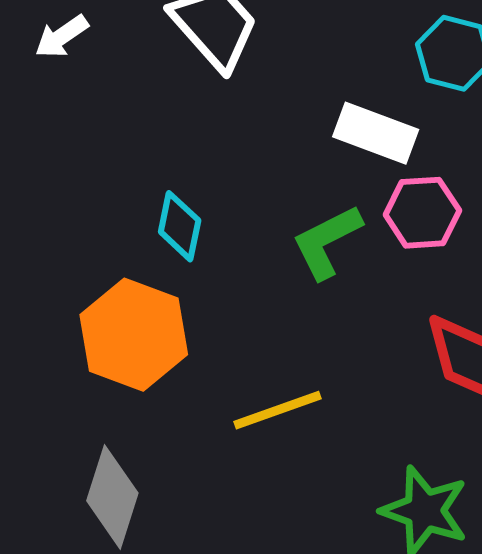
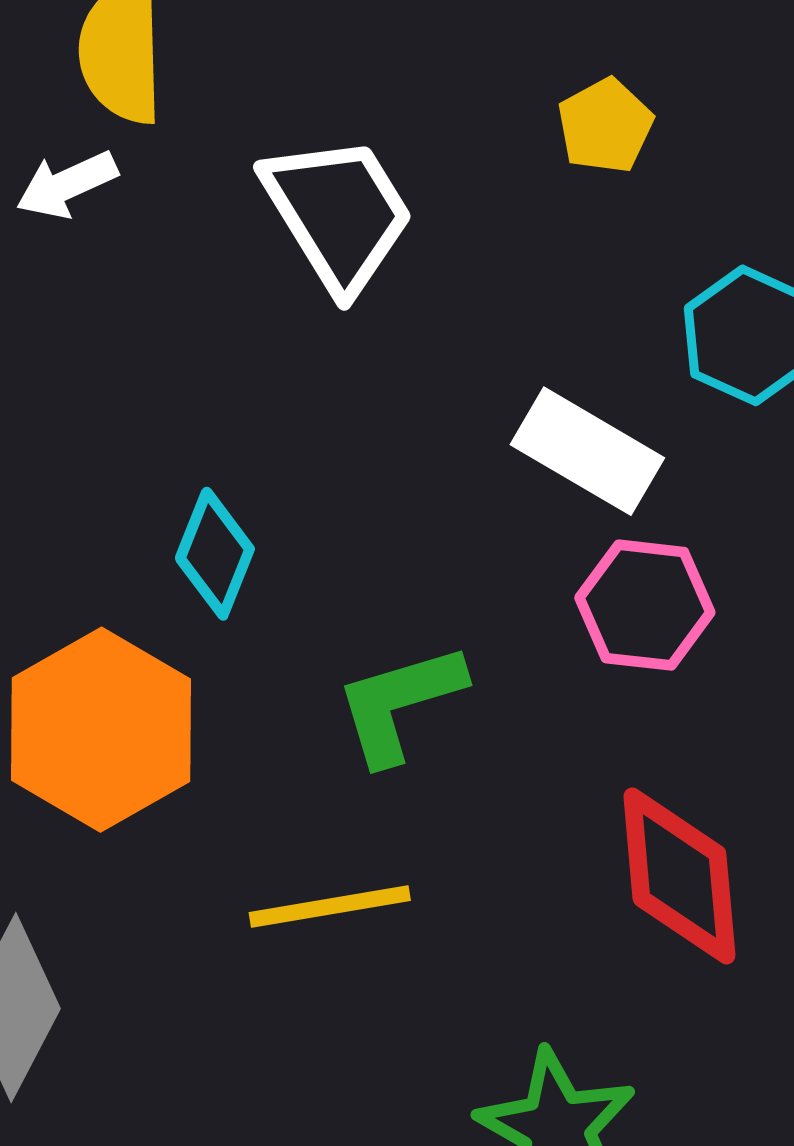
green L-shape: (327, 242) -> (399, 703), moved

